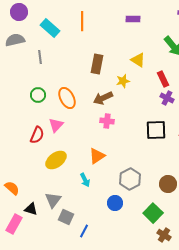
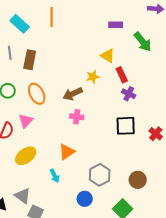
purple rectangle: (133, 19) -> (116, 25), moved
brown rectangle: (97, 64) -> (30, 60), moved
red rectangle: (163, 79) -> (122, 75), moved
purple cross: (167, 98) -> (129, 94), moved
gray triangle: (53, 200) -> (23, 196), turned -30

